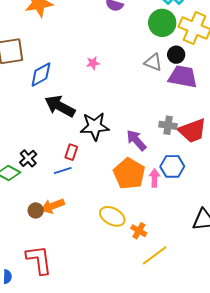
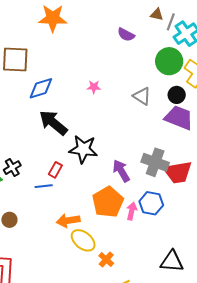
gray triangle: (153, 62) -> (142, 96), moved
gray cross: (168, 125) -> (155, 162), size x1.5
orange arrow: (53, 206) -> (68, 221), moved

